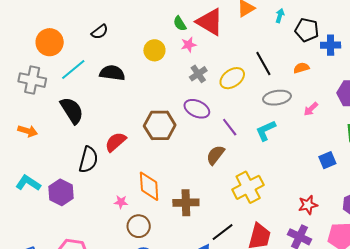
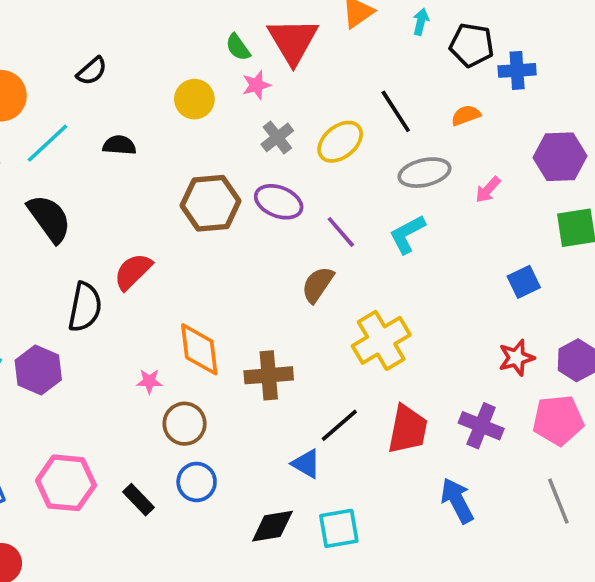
red triangle: (210, 22) -> (293, 41), turned 32
black semicircle: (112, 73) -> (119, 145), size x0.7
brown hexagon: (160, 125) -> (211, 203), moved
red star: (308, 205) -> (516, 358), moved

